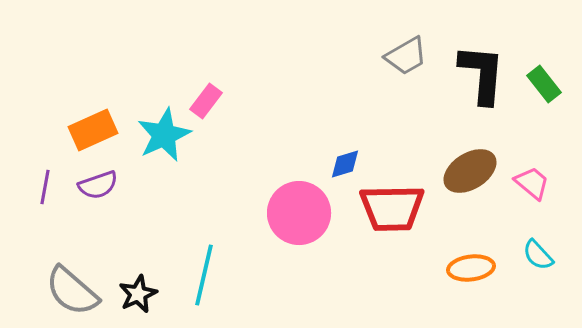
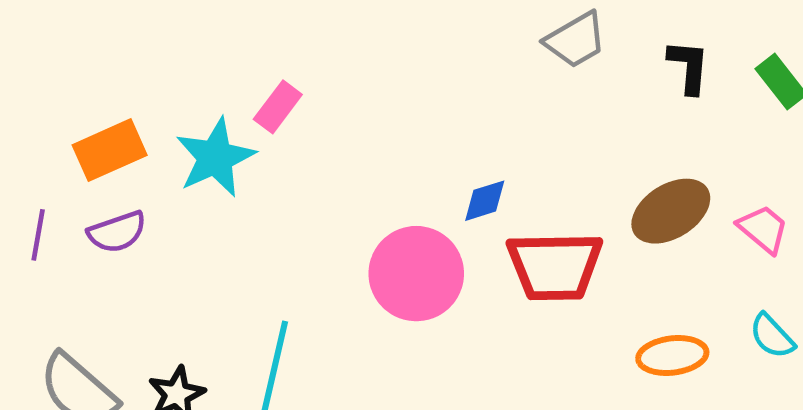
black L-shape: (482, 74) -> (689, 67), size x0.6

